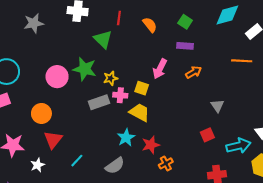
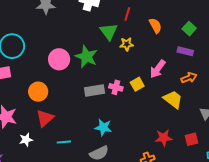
yellow star: (110, 78) -> (127, 44), moved
yellow square: (142, 88) -> (137, 84), turned 32
yellow trapezoid: (140, 112) -> (173, 99), moved
cyan star: (126, 138) -> (103, 127), moved, turned 30
red star: (151, 145) -> (164, 138), moved
cyan line: (77, 161) -> (64, 142), turned 32

